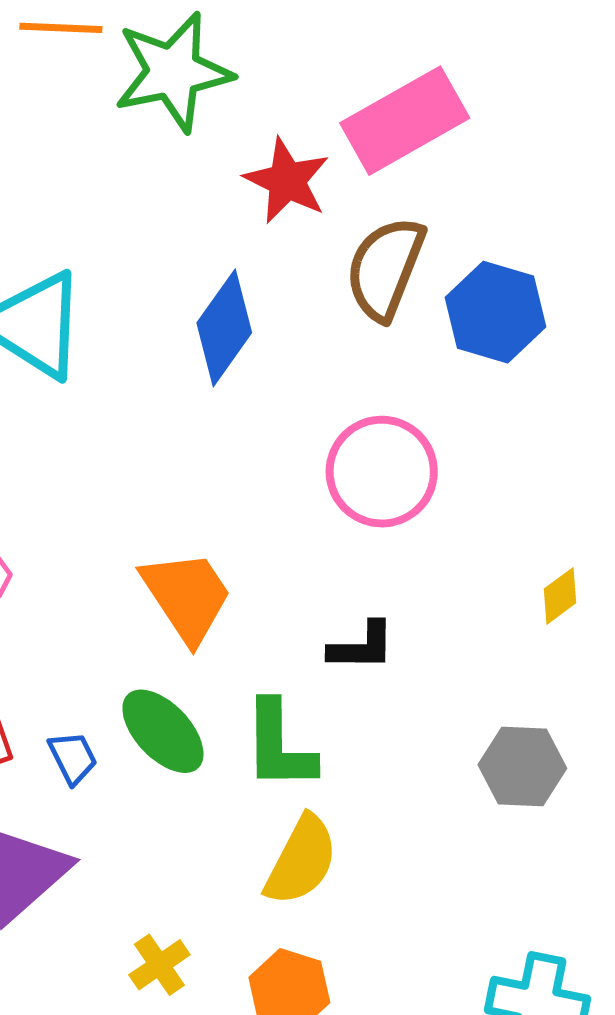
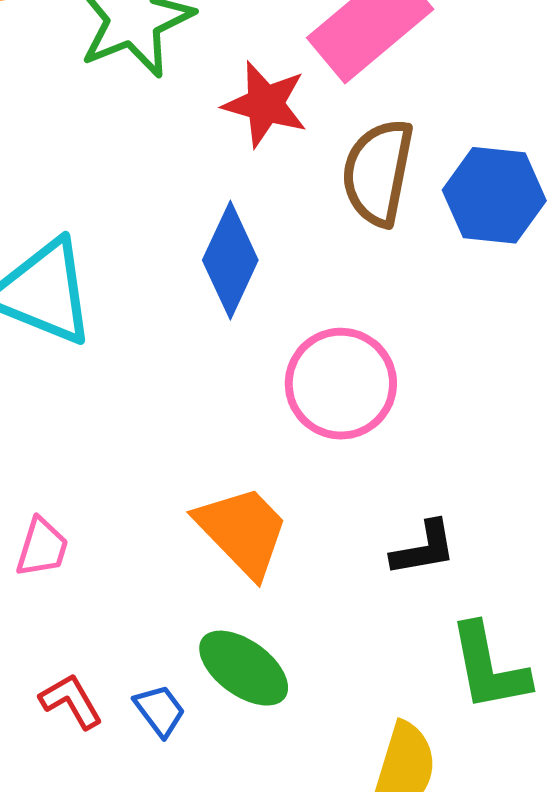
pink circle: (382, 472) -> (341, 384), moved
green L-shape: (279, 746) -> (489, 667), moved

